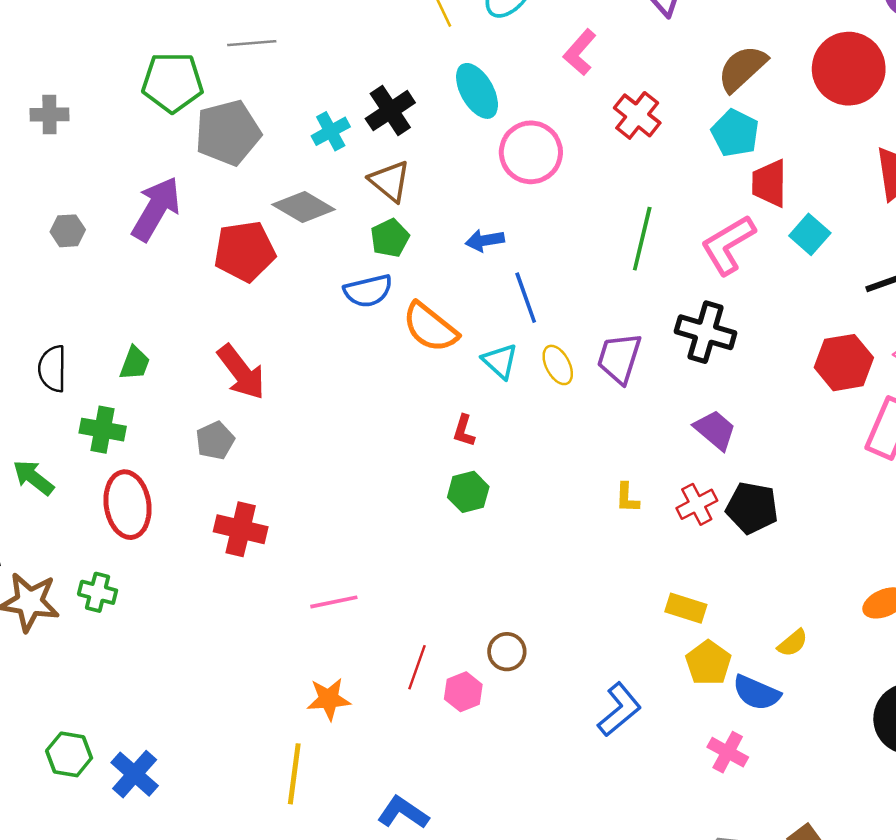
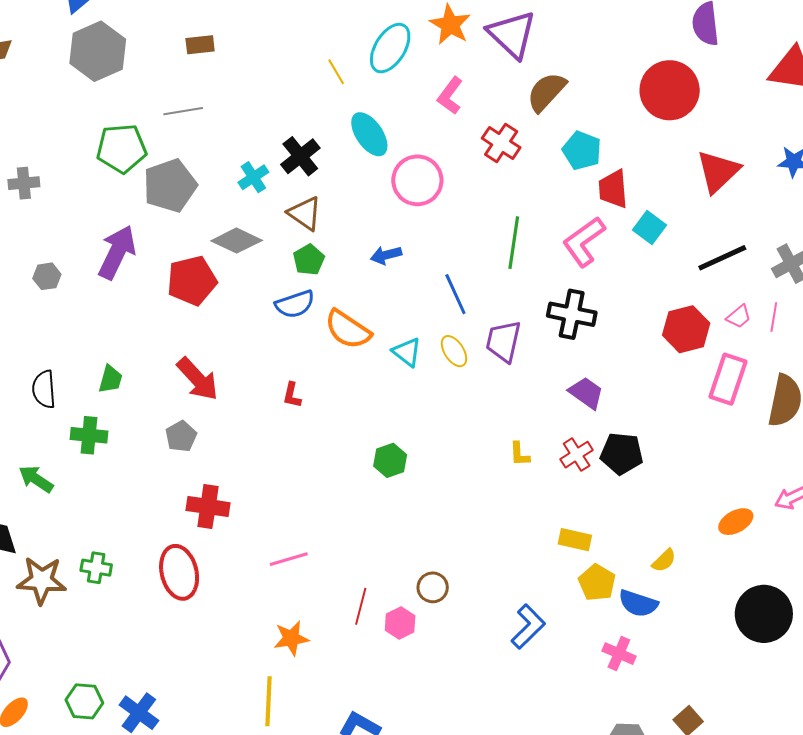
brown semicircle: (742, 68) -> (546, 92), moved
blue line: (526, 298) -> (455, 294), moved
red L-shape: (464, 431) -> (292, 395), moved
red ellipse: (128, 505) -> (179, 572), moved

